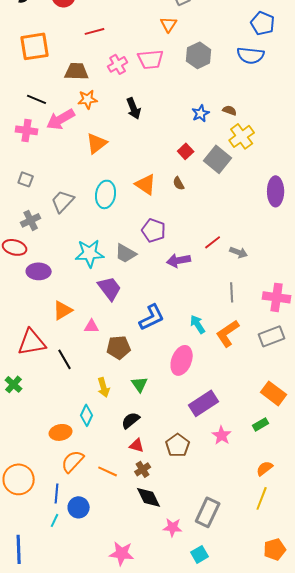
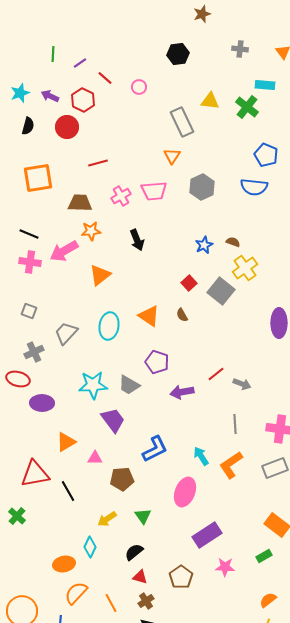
black line: (37, 99) -> (29, 234), moved
yellow arrow: (104, 387) -> (107, 519), turned 72
pink star: (222, 435) -> (225, 567), turned -30
orange line: (108, 471) -> (111, 603), turned 36

